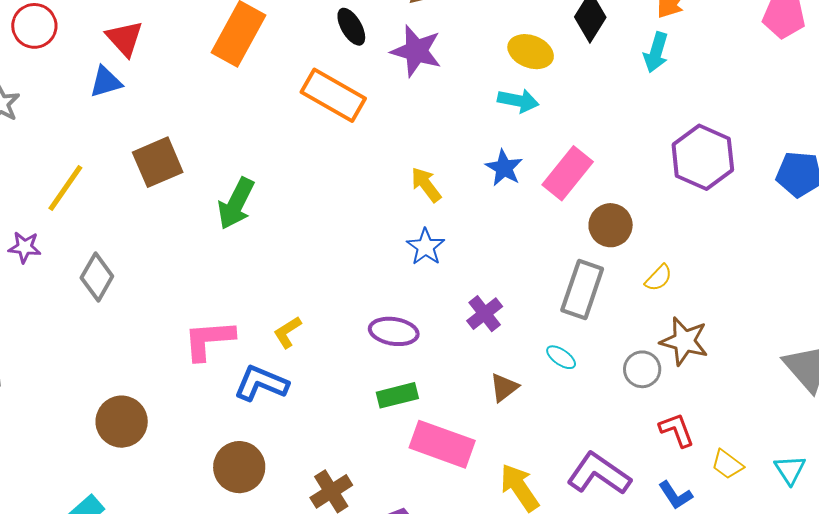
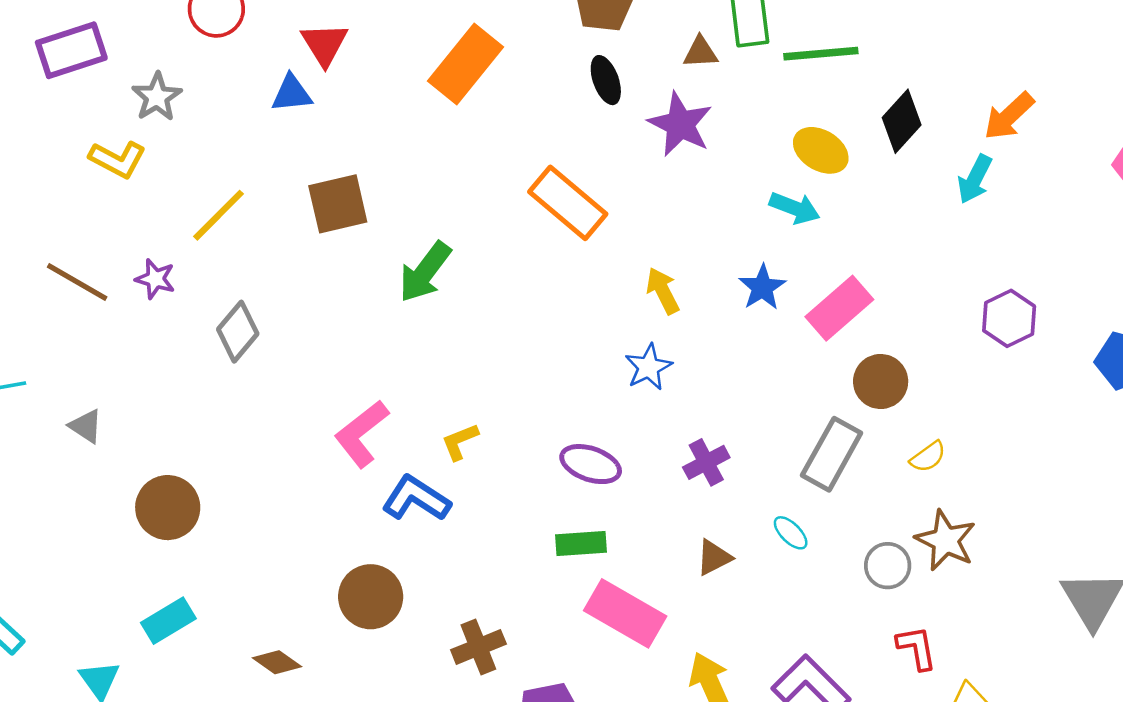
orange rectangle: (333, 95) -> (568, 203), moved
purple hexagon: (703, 157) -> (1009, 318), size x0.7
pink L-shape: (209, 340) -> (361, 434), turned -44
brown circle: (122, 422) -> (168, 508), moved

